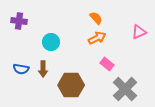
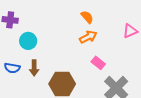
cyan circle: (51, 42) -> (28, 41), moved

